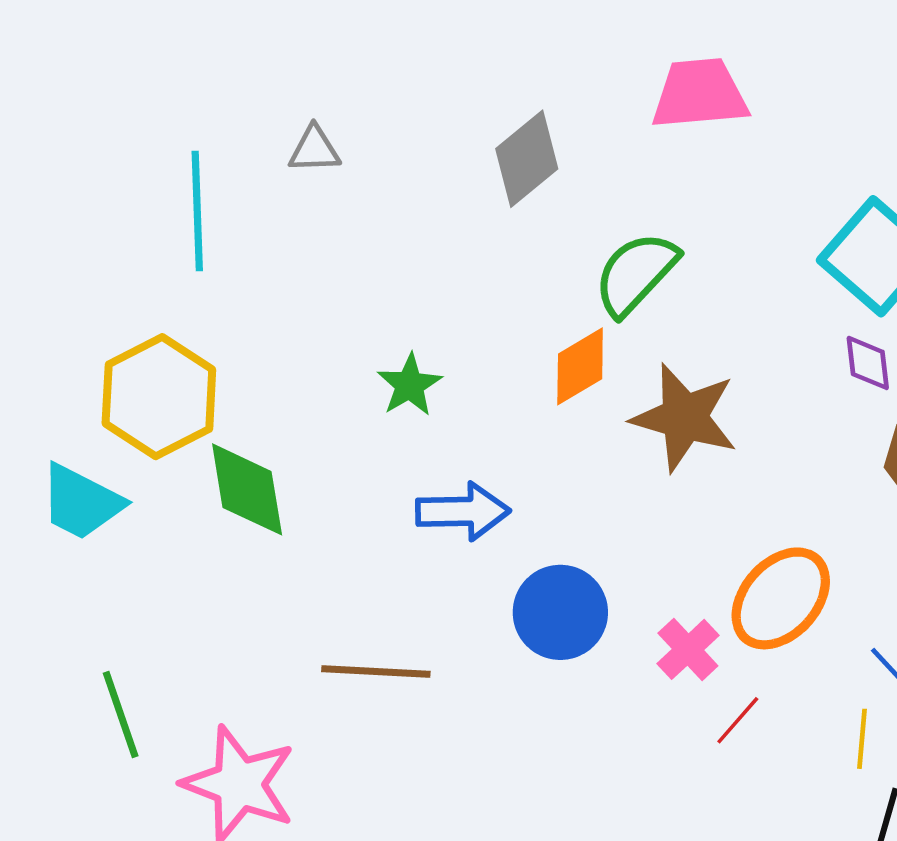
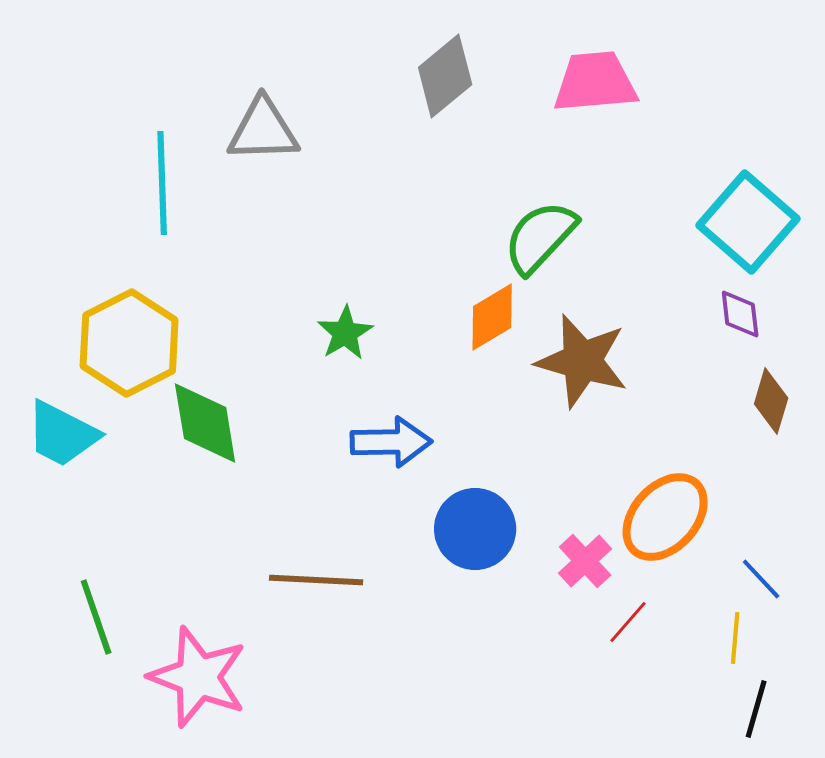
gray triangle: (314, 149) -> (263, 130), size x1.6
gray diamond: (527, 159) -> (445, 76), moved

